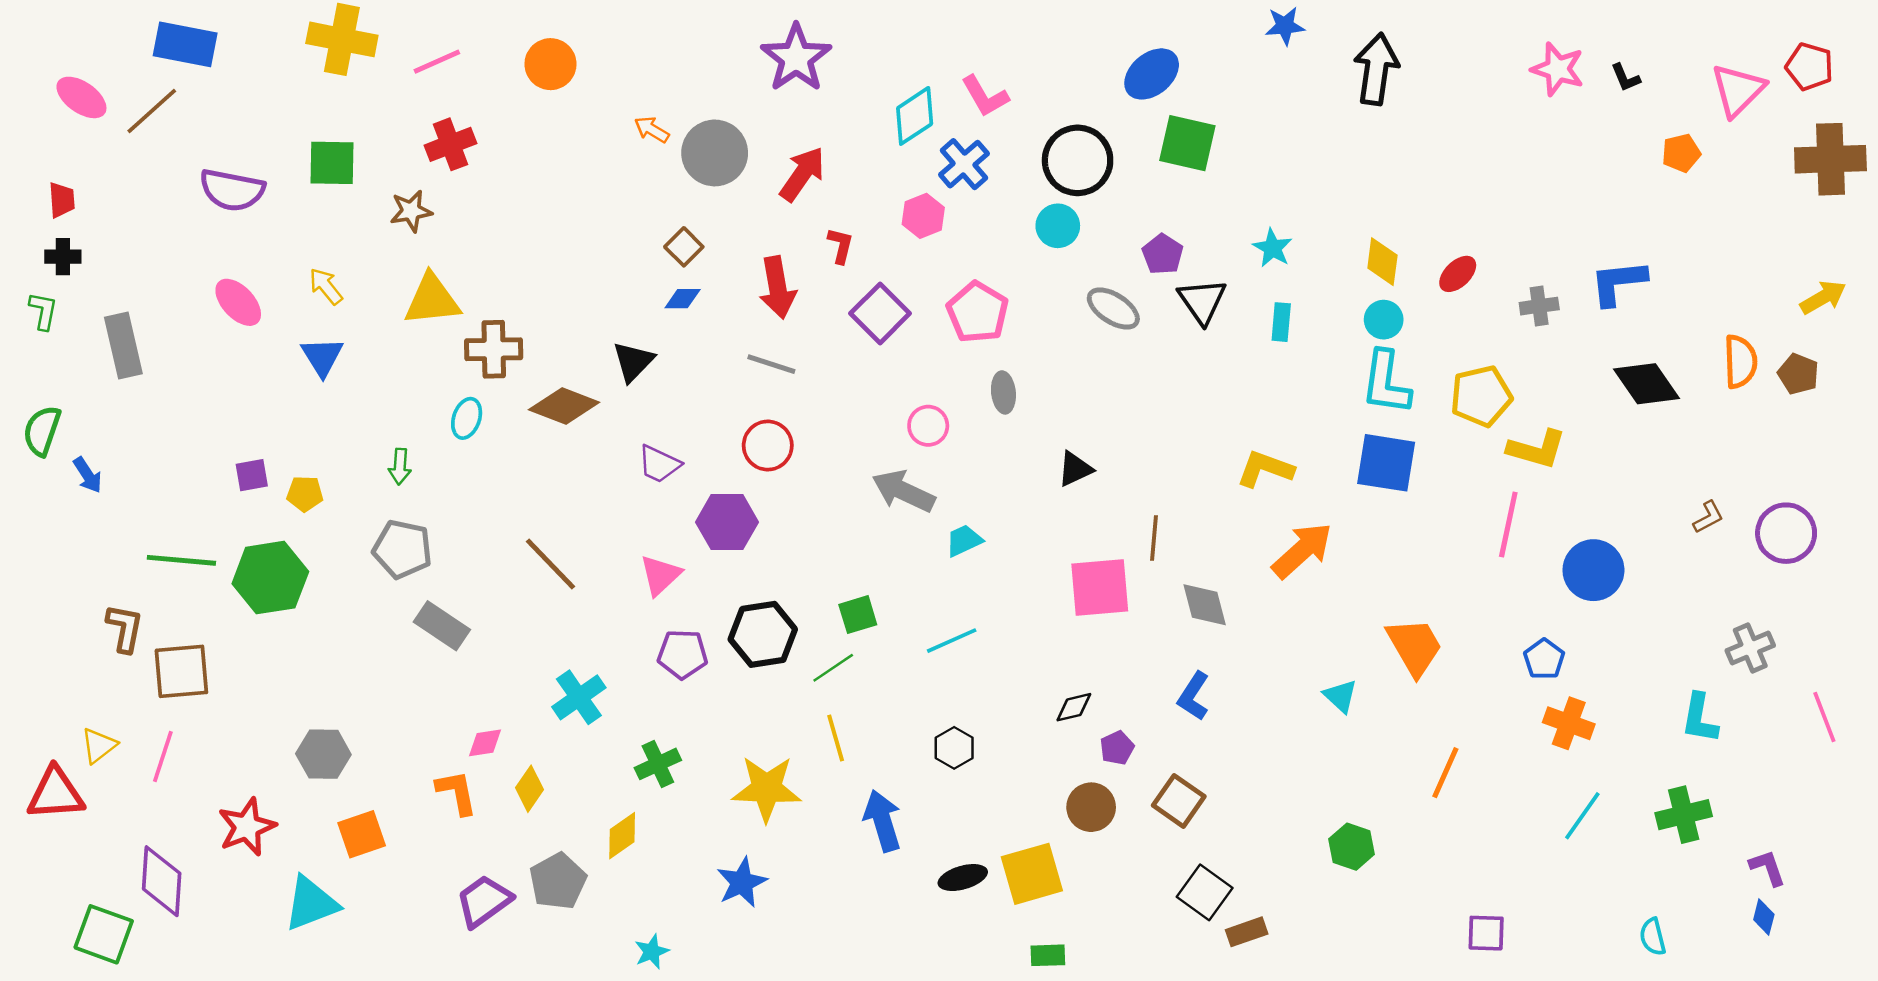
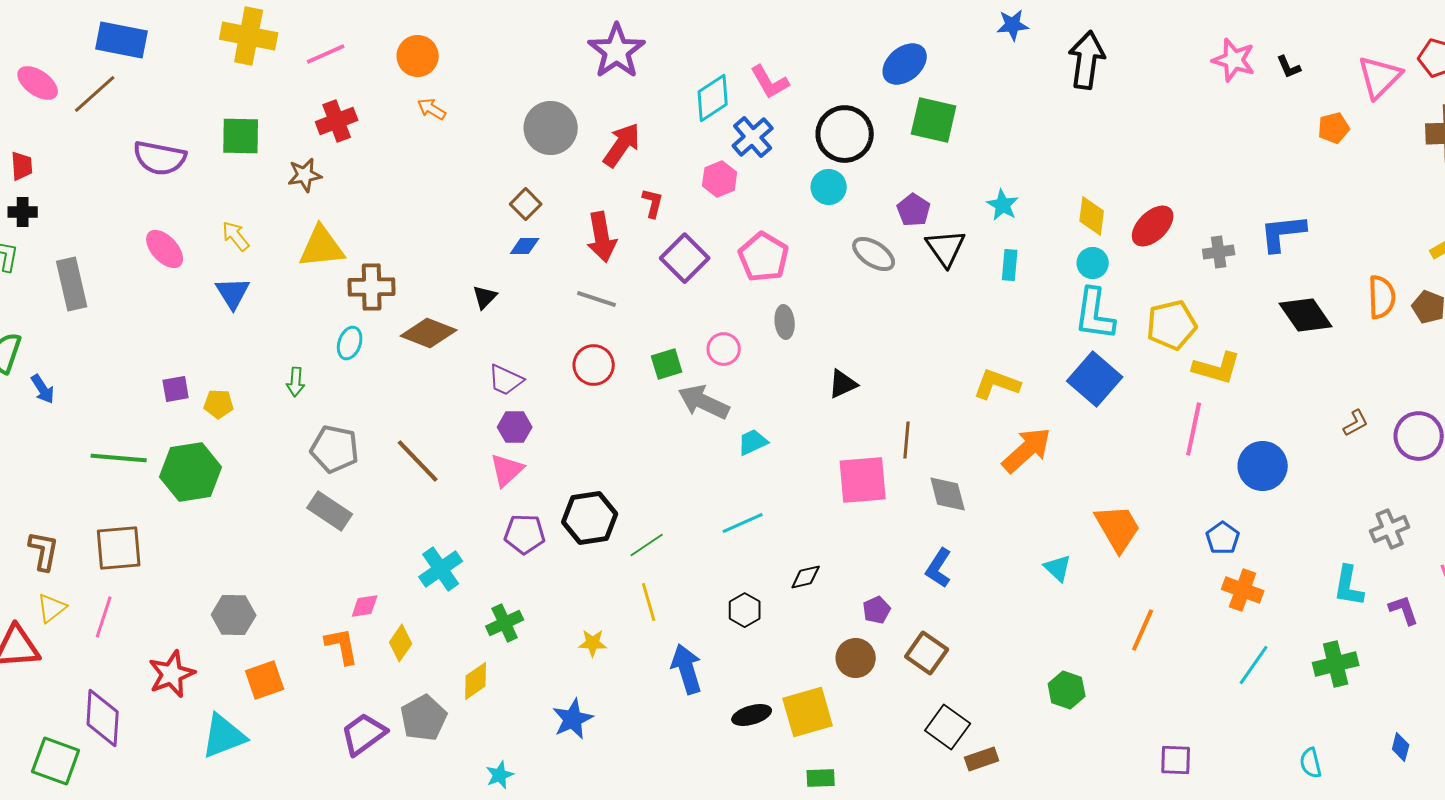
orange arrow: (652, 130) -> (432, 109), moved
red ellipse: (1458, 274) -> (1153, 226), size x1.4
black triangle: (633, 362) -> (485, 297), size x0.7
blue square: (1386, 463) -> (1095, 379), turned 32
purple hexagon: (727, 522) -> (515, 427), moved, size x0.7
gray pentagon: (402, 549) -> (335, 449), moved
green square: (858, 615) -> (667, 364), moved
brown L-shape: (125, 628) -> (44, 551), moved
black diamond: (1074, 707) -> (806, 577), moved
yellow star: (766, 789) -> (593, 643), size x0.5
purple L-shape: (1768, 868) -> (1404, 610), moved

